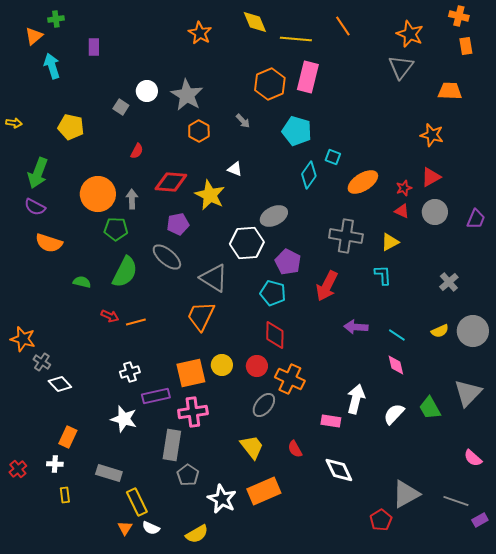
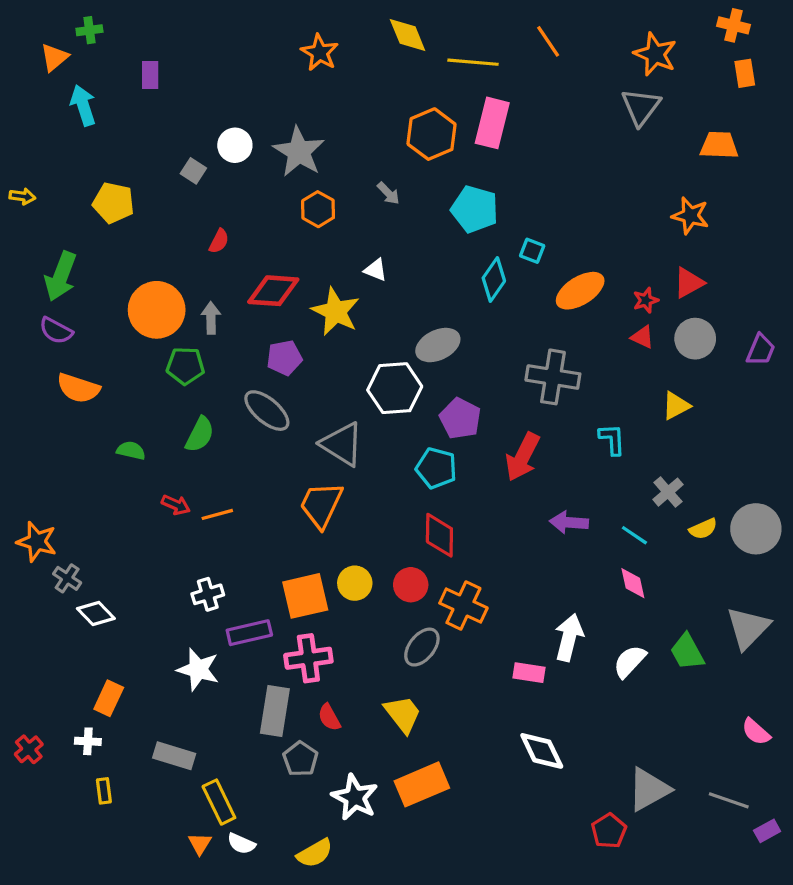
yellow triangle: (390, 242) -> (676, 406), moved
green semicircle: (125, 272) -> (200, 435), size x0.7
gray cross: (449, 282) -> (668, 492), moved
red semicircle: (295, 449) -> (329, 717), moved

